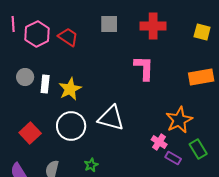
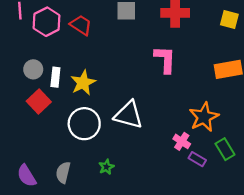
red square: (30, 133) -> (39, 102), moved

